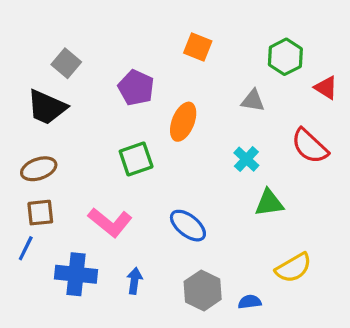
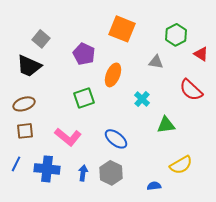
orange square: (198, 47) -> (122, 29), size x1.5
cyan cross: (246, 159) -> (142, 99), moved
blue line: (26, 248) -> (16, 164), moved
gray hexagon: (203, 290) -> (111, 173), moved

